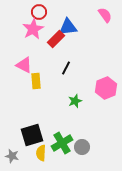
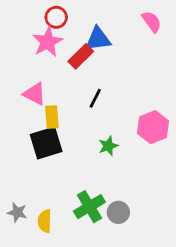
black square: (32, 135) -> (46, 143), moved
yellow semicircle: (41, 153) -> (45, 221), moved
gray star: (12, 156) -> (17, 212), moved

